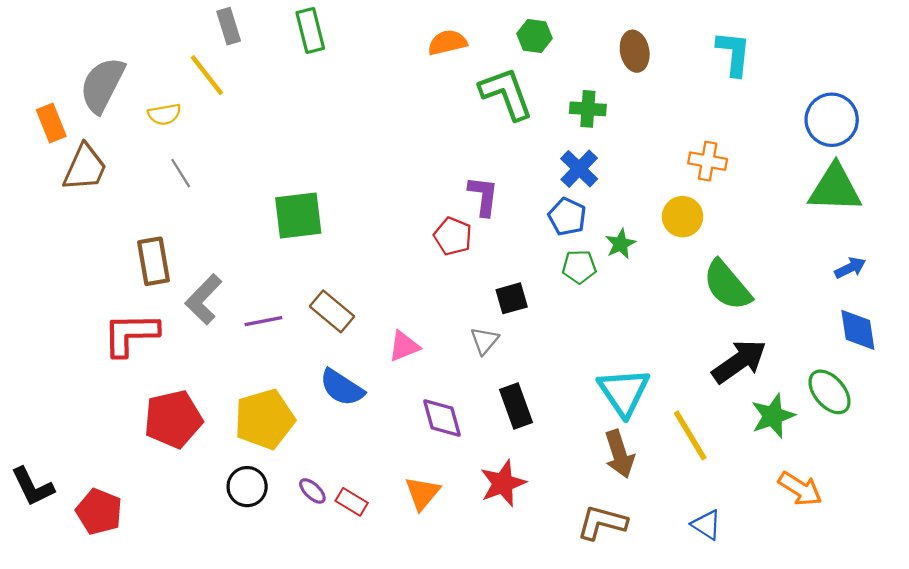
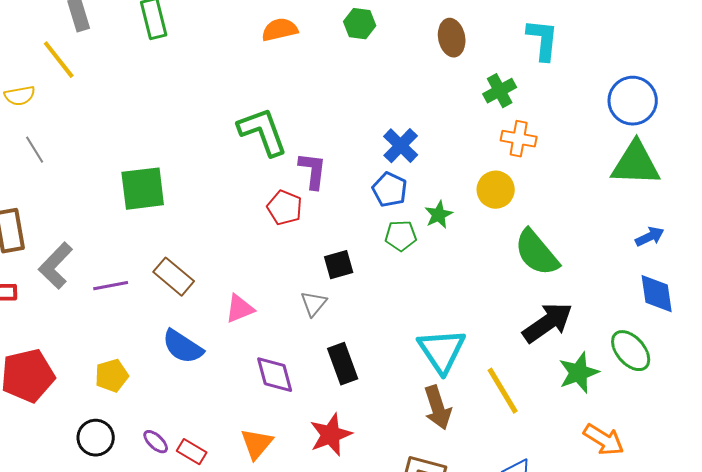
green L-shape: (506, 94) -> (263, 132), moved
green cross: (588, 109) -> (500, 91), moved, turned -32
yellow pentagon: (265, 419) -> (112, 376), size x0.6

